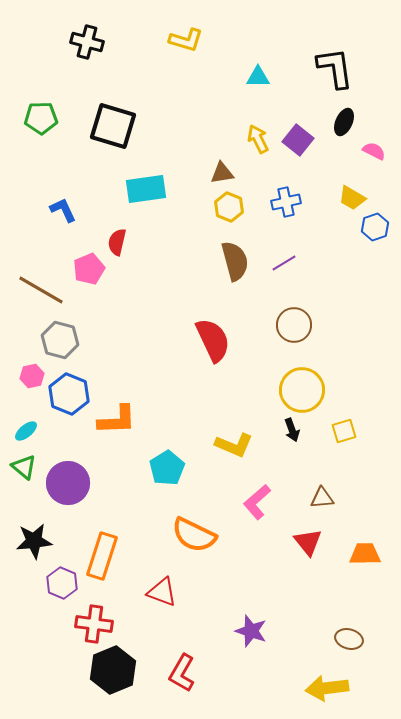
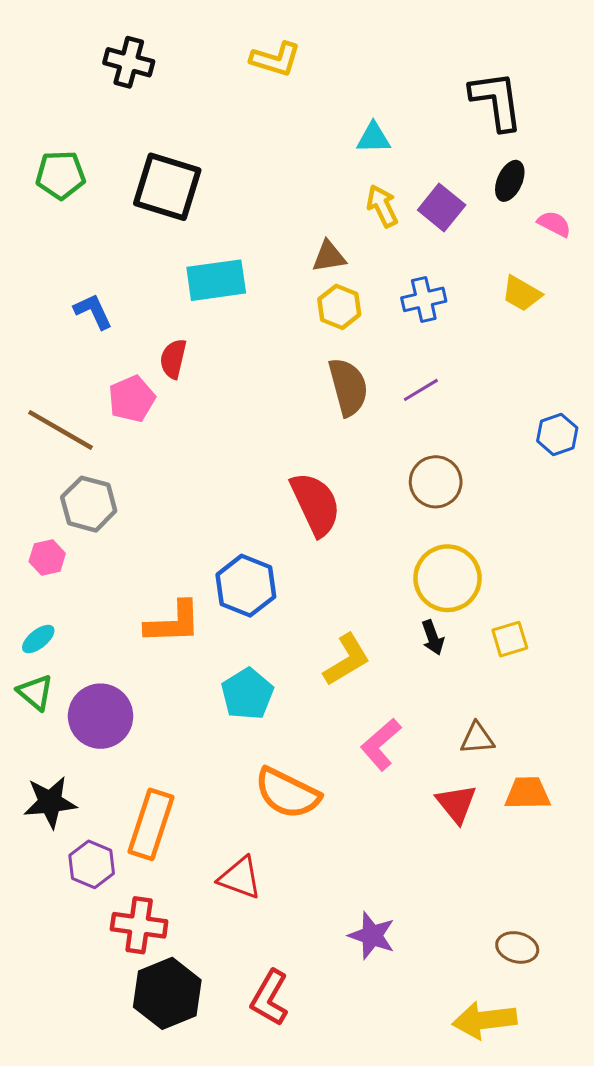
cyan triangle: (258, 77) -> (373, 138), moved
blue hexagon: (375, 227) -> (557, 434), moved
blue hexagon: (69, 394) -> (246, 586), moved
yellow L-shape: (234, 445) -> (347, 660), turned -54
orange trapezoid: (365, 554) -> (528, 793), moved

